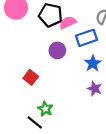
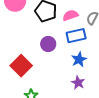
pink semicircle: (68, 23) -> (70, 15), moved
red square: (31, 77) -> (21, 66), size x1.5

